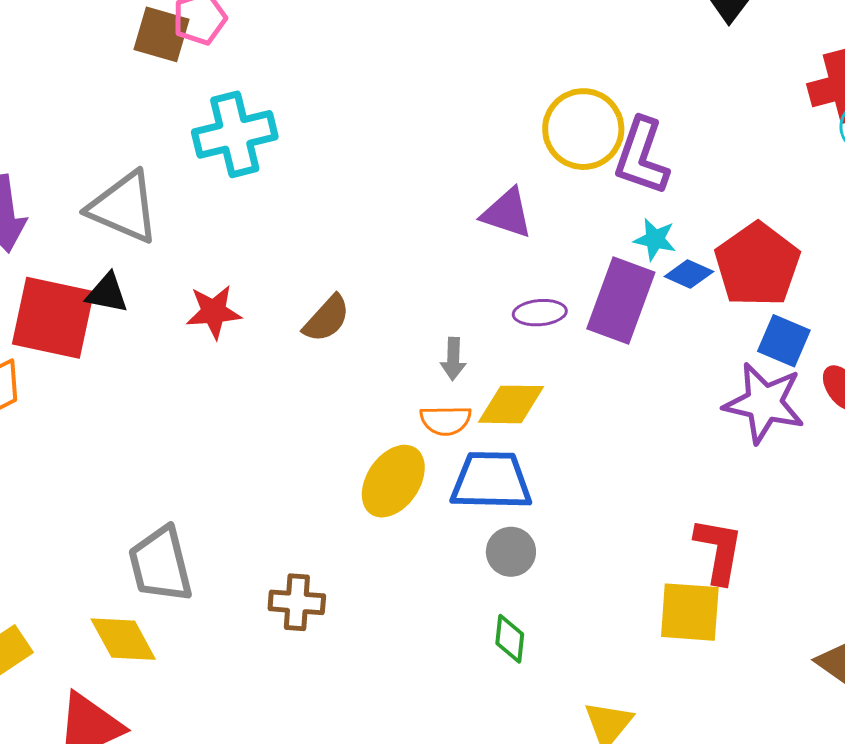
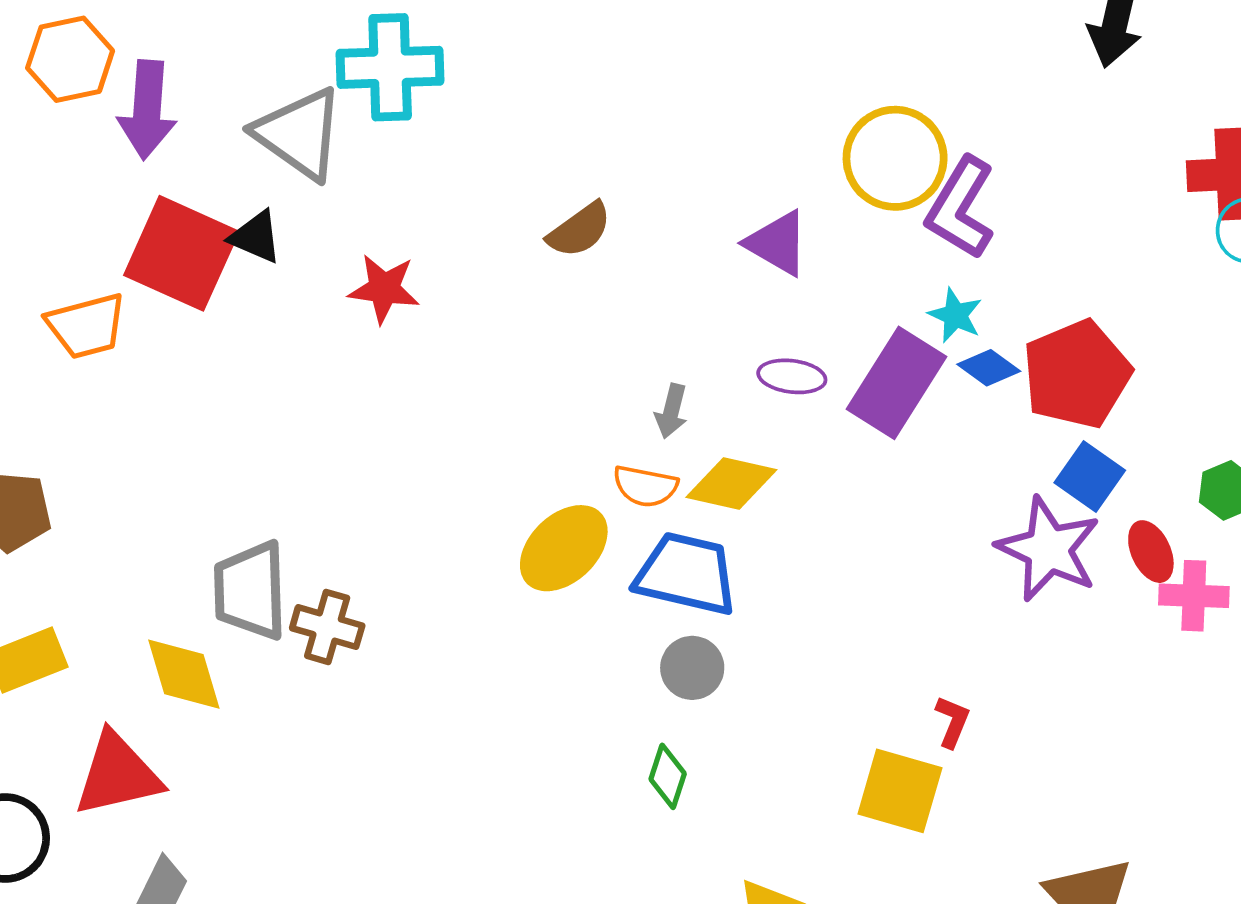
cyan cross: (235, 134) -> (390, 67), moved
brown semicircle: (327, 319) -> (579, 230), moved
red L-shape: (719, 551) -> (952, 722), size x0.6
brown cross: (297, 602) -> (327, 627), moved

